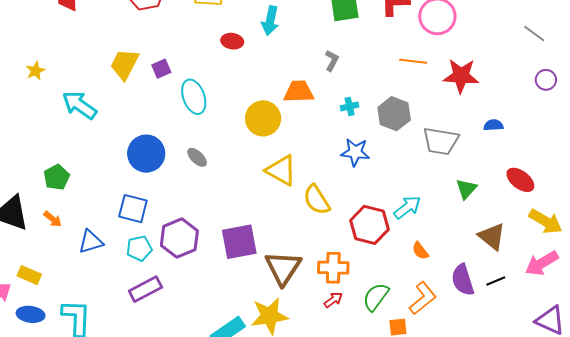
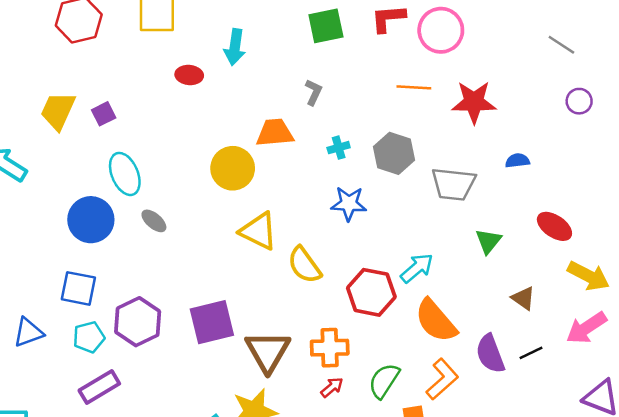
cyan ellipse: (194, 97) -> (125, 174), moved
brown triangle: (492, 236) -> (523, 298), size x0.7
orange semicircle: (420, 251) -> (436, 321), size x2.0

